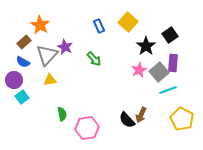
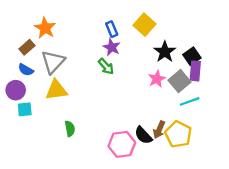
black square: (170, 35) -> (192, 56), moved
purple star: (65, 47) -> (112, 47), moved
yellow triangle: (50, 80) -> (56, 90), size x1.5
cyan square: (22, 97) -> (25, 109), turned 32
yellow pentagon: (182, 119) -> (178, 134), moved
pink hexagon: (87, 128) -> (122, 144), moved

